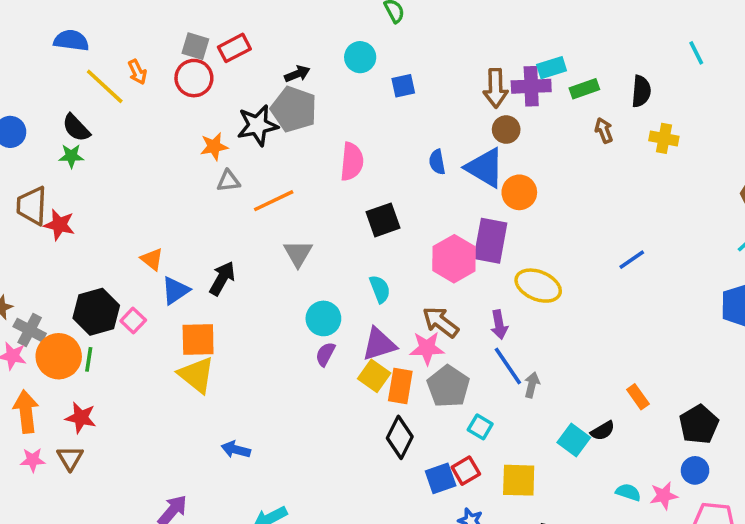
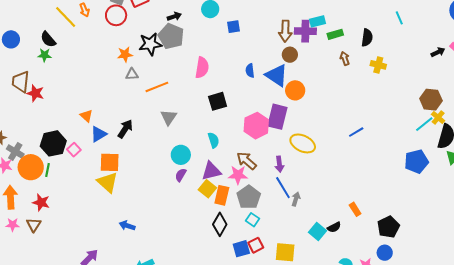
cyan square: (480, 427) -> (252, 220), moved

